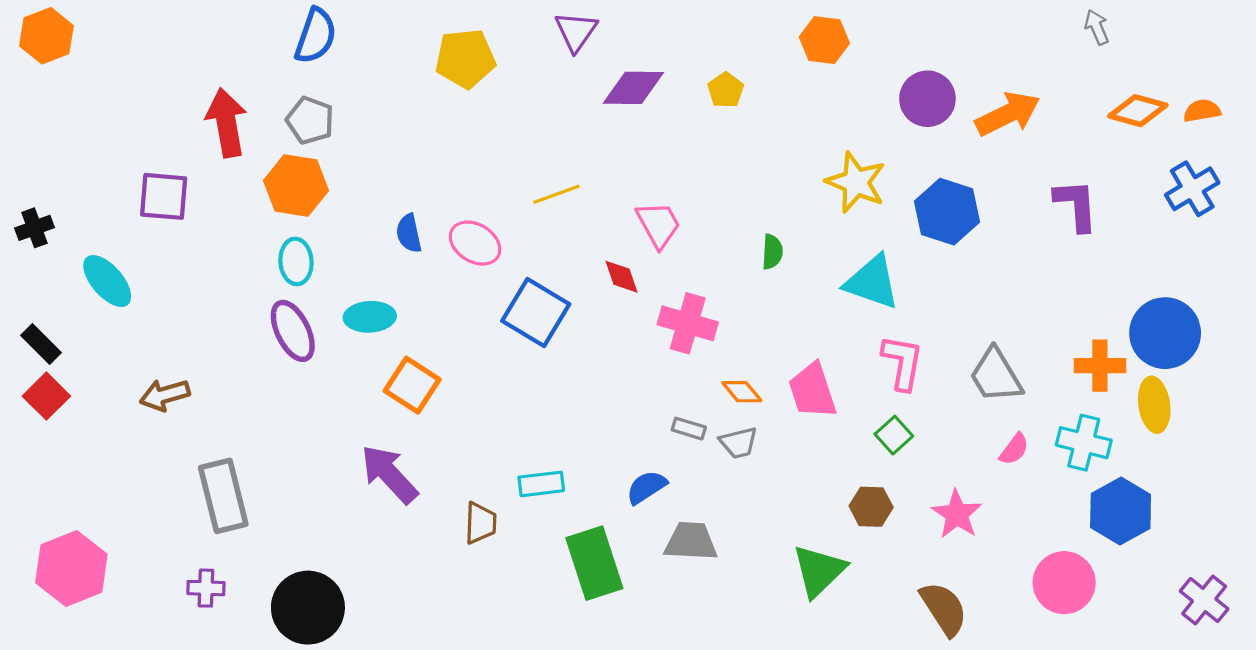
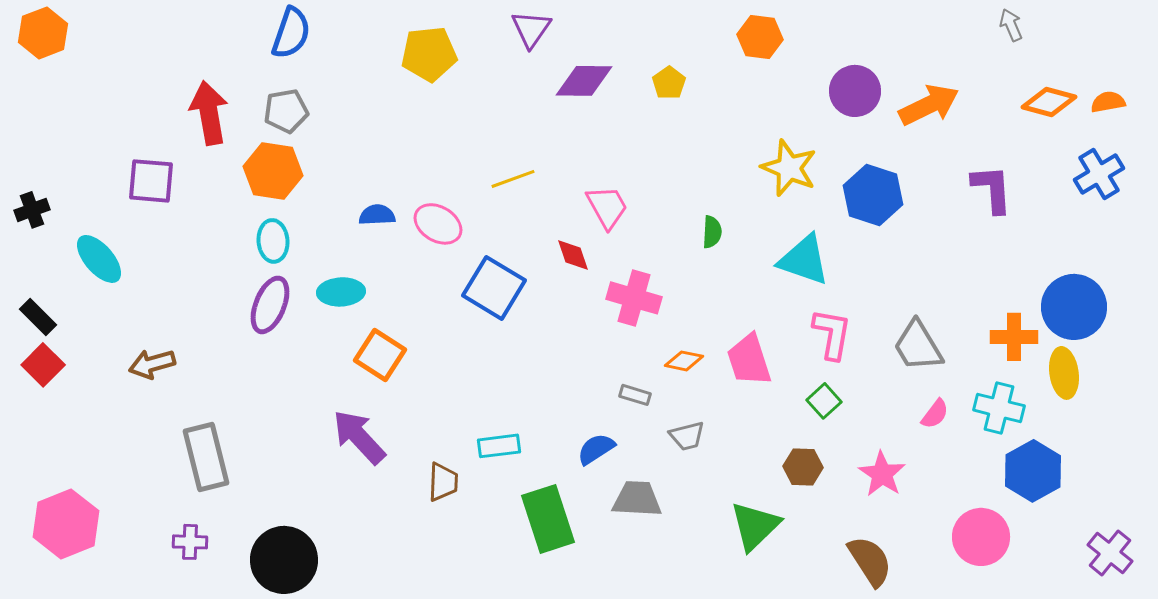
gray pentagon: (310, 120) -> (286, 111), turned -30
blue semicircle: (409, 233) -> (377, 215), turned 99
purple ellipse: (293, 331) -> (270, 305), turned 48
orange diamond: (742, 392) -> (684, 361), turned -39
gray trapezoid: (739, 443) -> (687, 436), moved

